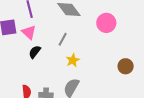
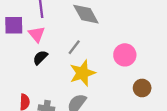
pink circle: (106, 23) -> (125, 55), moved
yellow star: (73, 60) -> (82, 73), size x1.6

